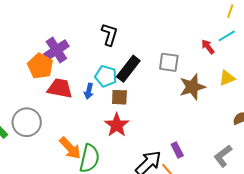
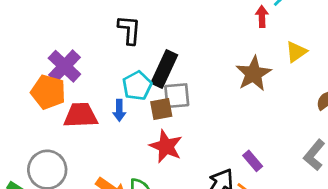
red arrow: (208, 47) -> (262, 16), turned 49
gray square: (169, 62) -> (177, 96), moved
cyan pentagon: (106, 76) -> (137, 86), turned -30

